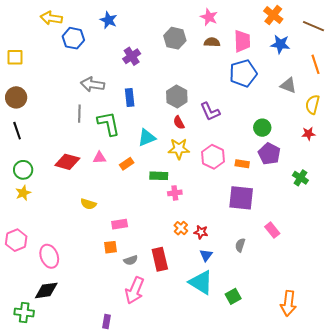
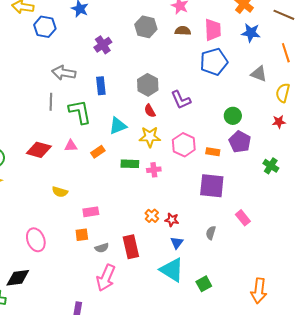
pink cross: (175, 193) -> (154, 170), moved
pink ellipse: (49, 256) -> (36, 240), moved

